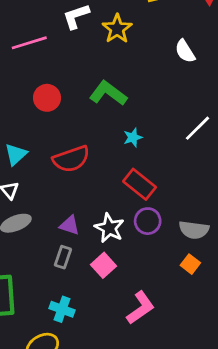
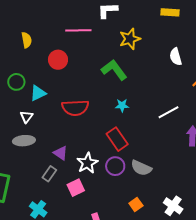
yellow star: (117, 29) -> (130, 39), moved
pink line: (29, 43) -> (78, 30), moved
red circle: (47, 98) -> (58, 60), moved
gray semicircle: (194, 230) -> (141, 168), moved

